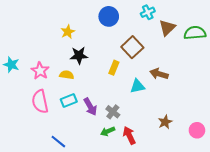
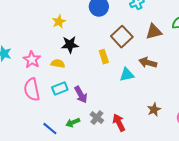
brown triangle: (167, 28) -> (154, 32), moved, turned 30
yellow rectangle: (114, 68) -> (104, 57), turned -40
gray cross: (113, 112) -> (97, 118), moved
green arrow: (108, 131) -> (73, 123), moved

